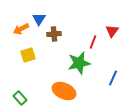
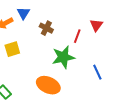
brown cross: (54, 34) -> (46, 28), moved, turned 32
blue line: (113, 78) -> (97, 72), turned -49

